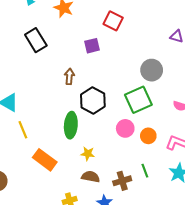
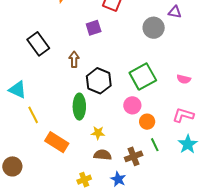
black rectangle: (36, 40) -> (38, 44), moved
gray circle: (152, 70) -> (154, 28), moved
orange circle: (148, 136) -> (147, 122), moved

